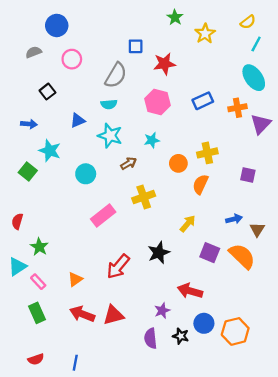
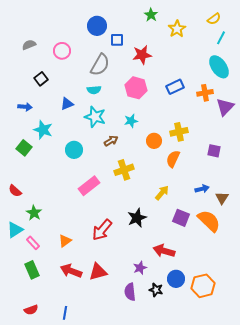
blue circle: (57, 25) -> (97, 26), moved
red semicircle: (17, 221) -> (15, 191), turned -64

